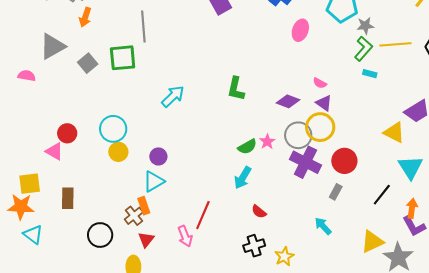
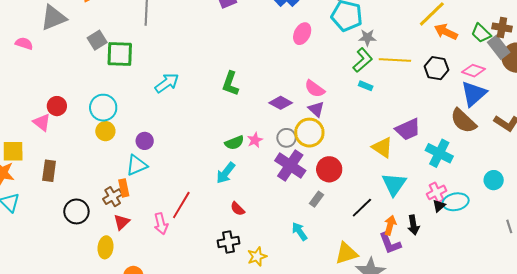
green square: (123, 58) -> (120, 54), moved
gray square: (88, 63) -> (97, 40), moved
pink semicircle: (320, 83) -> (315, 89), size x1.5
gray circle: (298, 135) -> (287, 138), size x0.7

